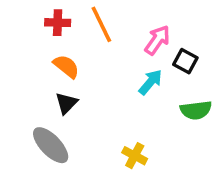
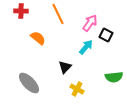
red cross: (58, 23) -> (21, 11), moved
black triangle: (66, 103) -> (65, 67), moved
green semicircle: (196, 110) -> (114, 77), moved

